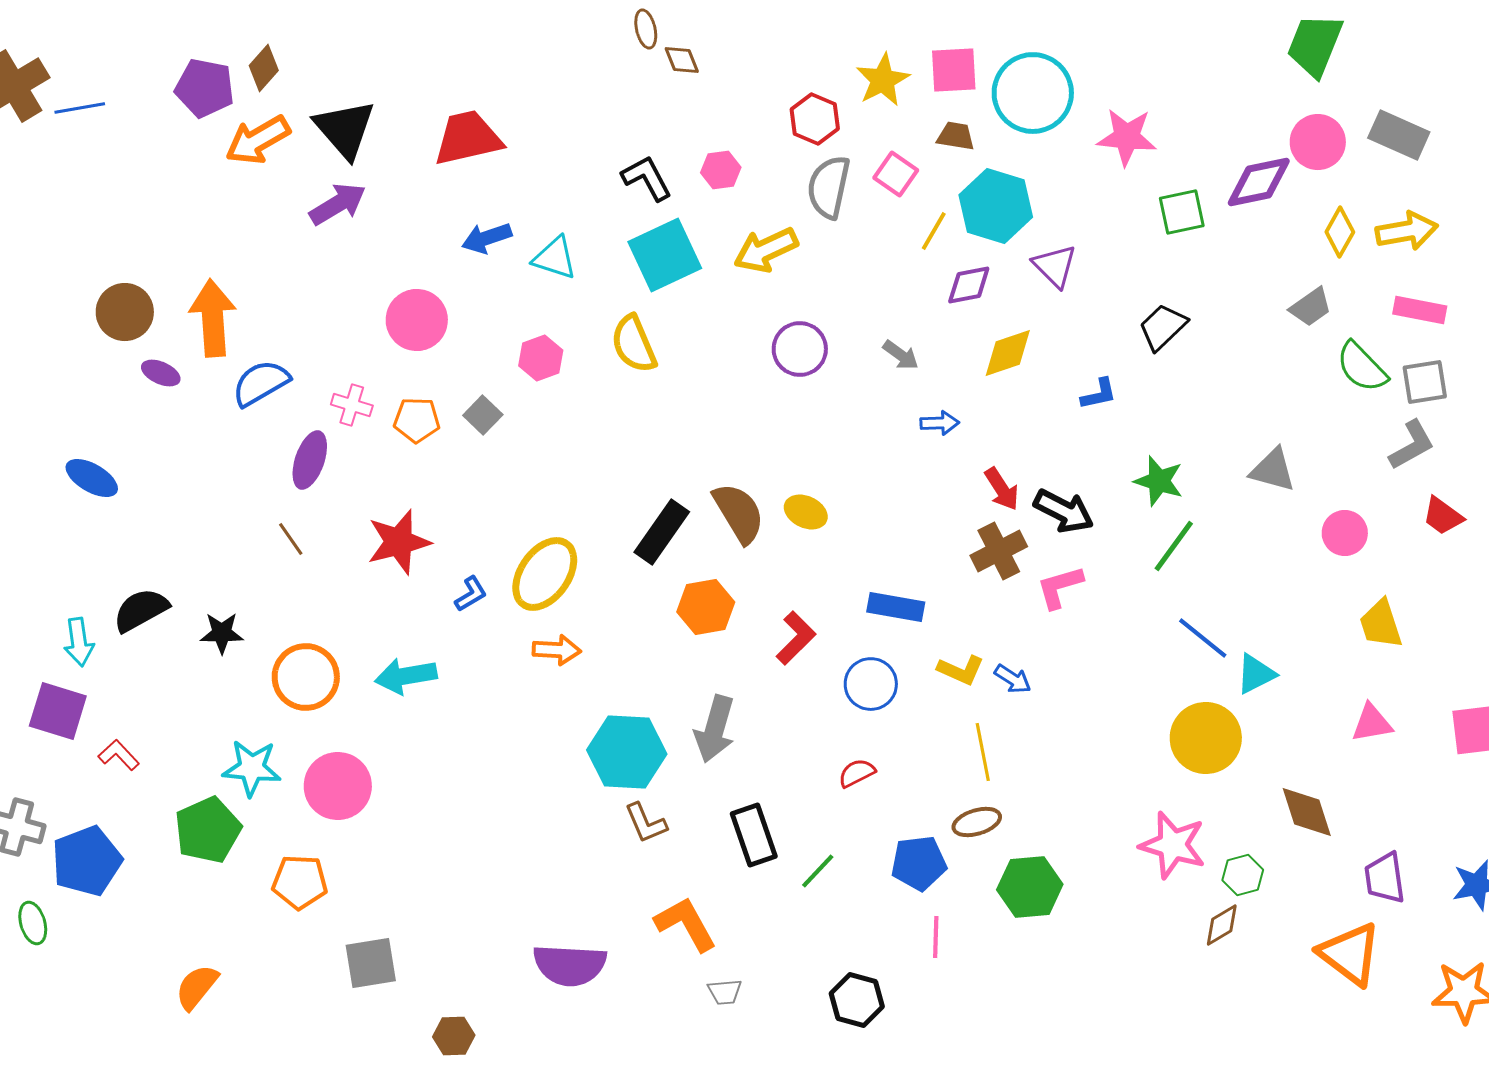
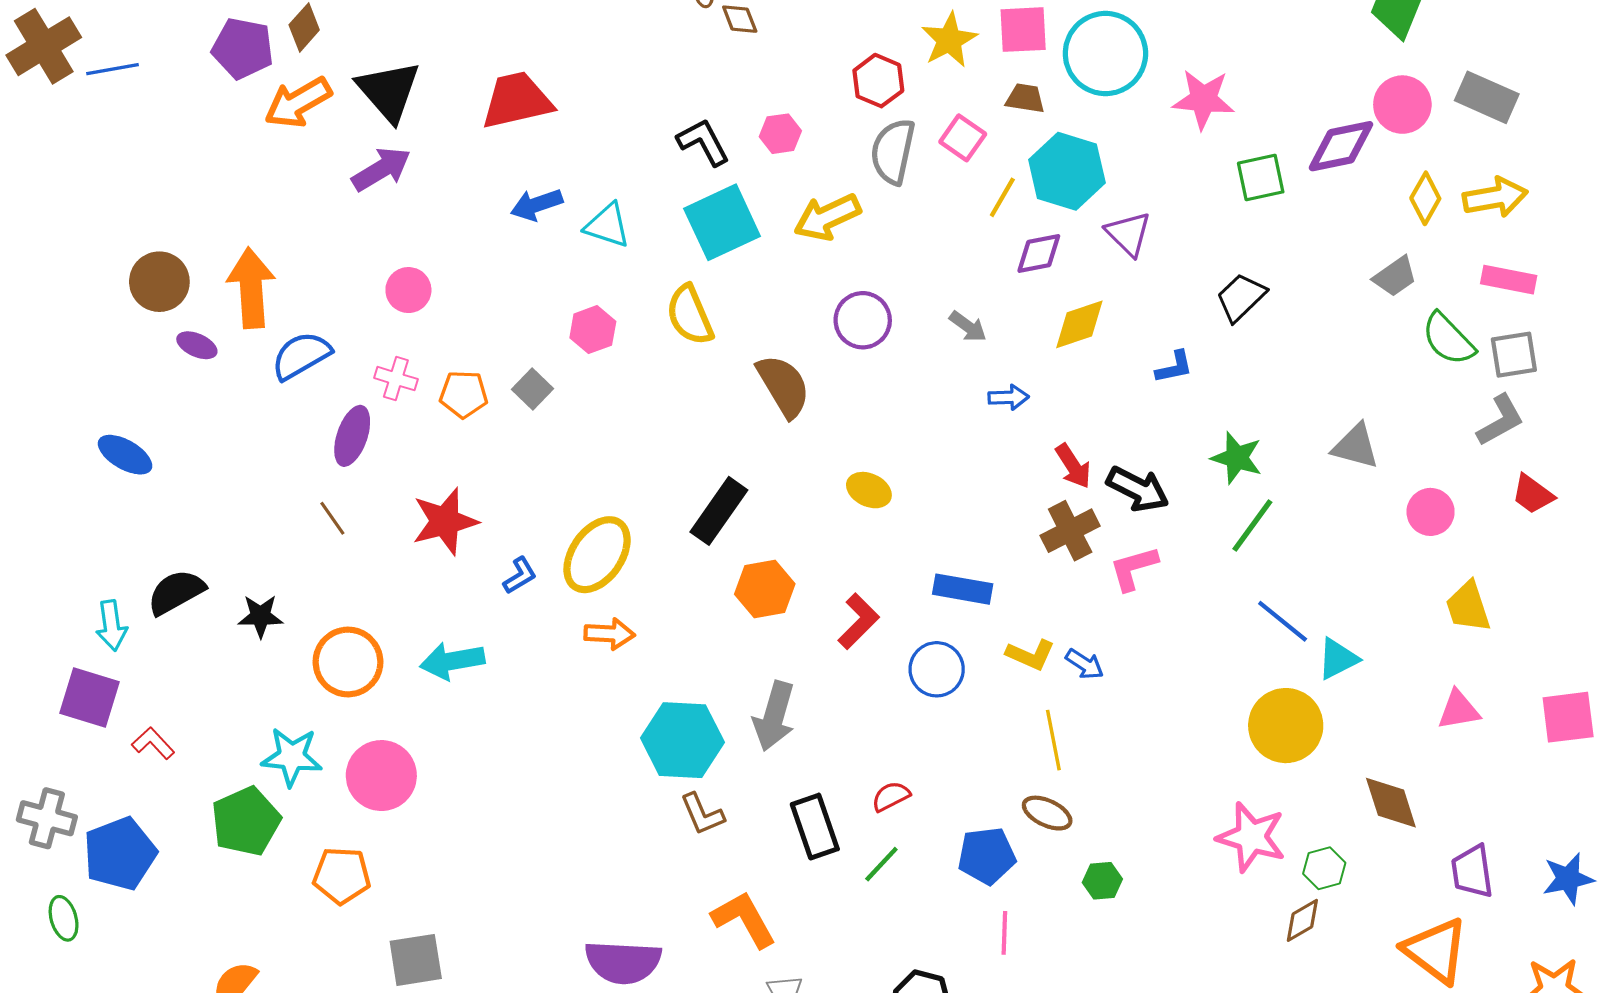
pink circle: (417, 320) -> (408, 290), moved, size x0.7
brown semicircle: (739, 513) -> (784, 386), moved
red semicircle: (857, 773) -> (891, 796), moved
brown ellipse: (977, 822) -> (1047, 813), turned 42
green hexagon: (1030, 887) -> (1102, 881), size x0.6

